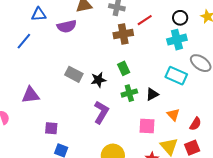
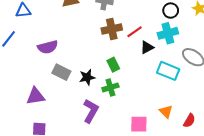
red line: (145, 20) -> (135, 32), moved
purple semicircle: (67, 26) -> (48, 47), moved
green cross: (129, 93) -> (110, 87), moved
black triangle: (152, 94) -> (147, 47), moved
purple triangle: (31, 95) -> (35, 96), moved

